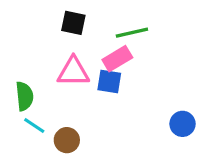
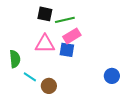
green line: (132, 33) -> (65, 20), moved
cyan line: (34, 125) -> (30, 77), moved
brown circle: (67, 140) -> (49, 86), moved

